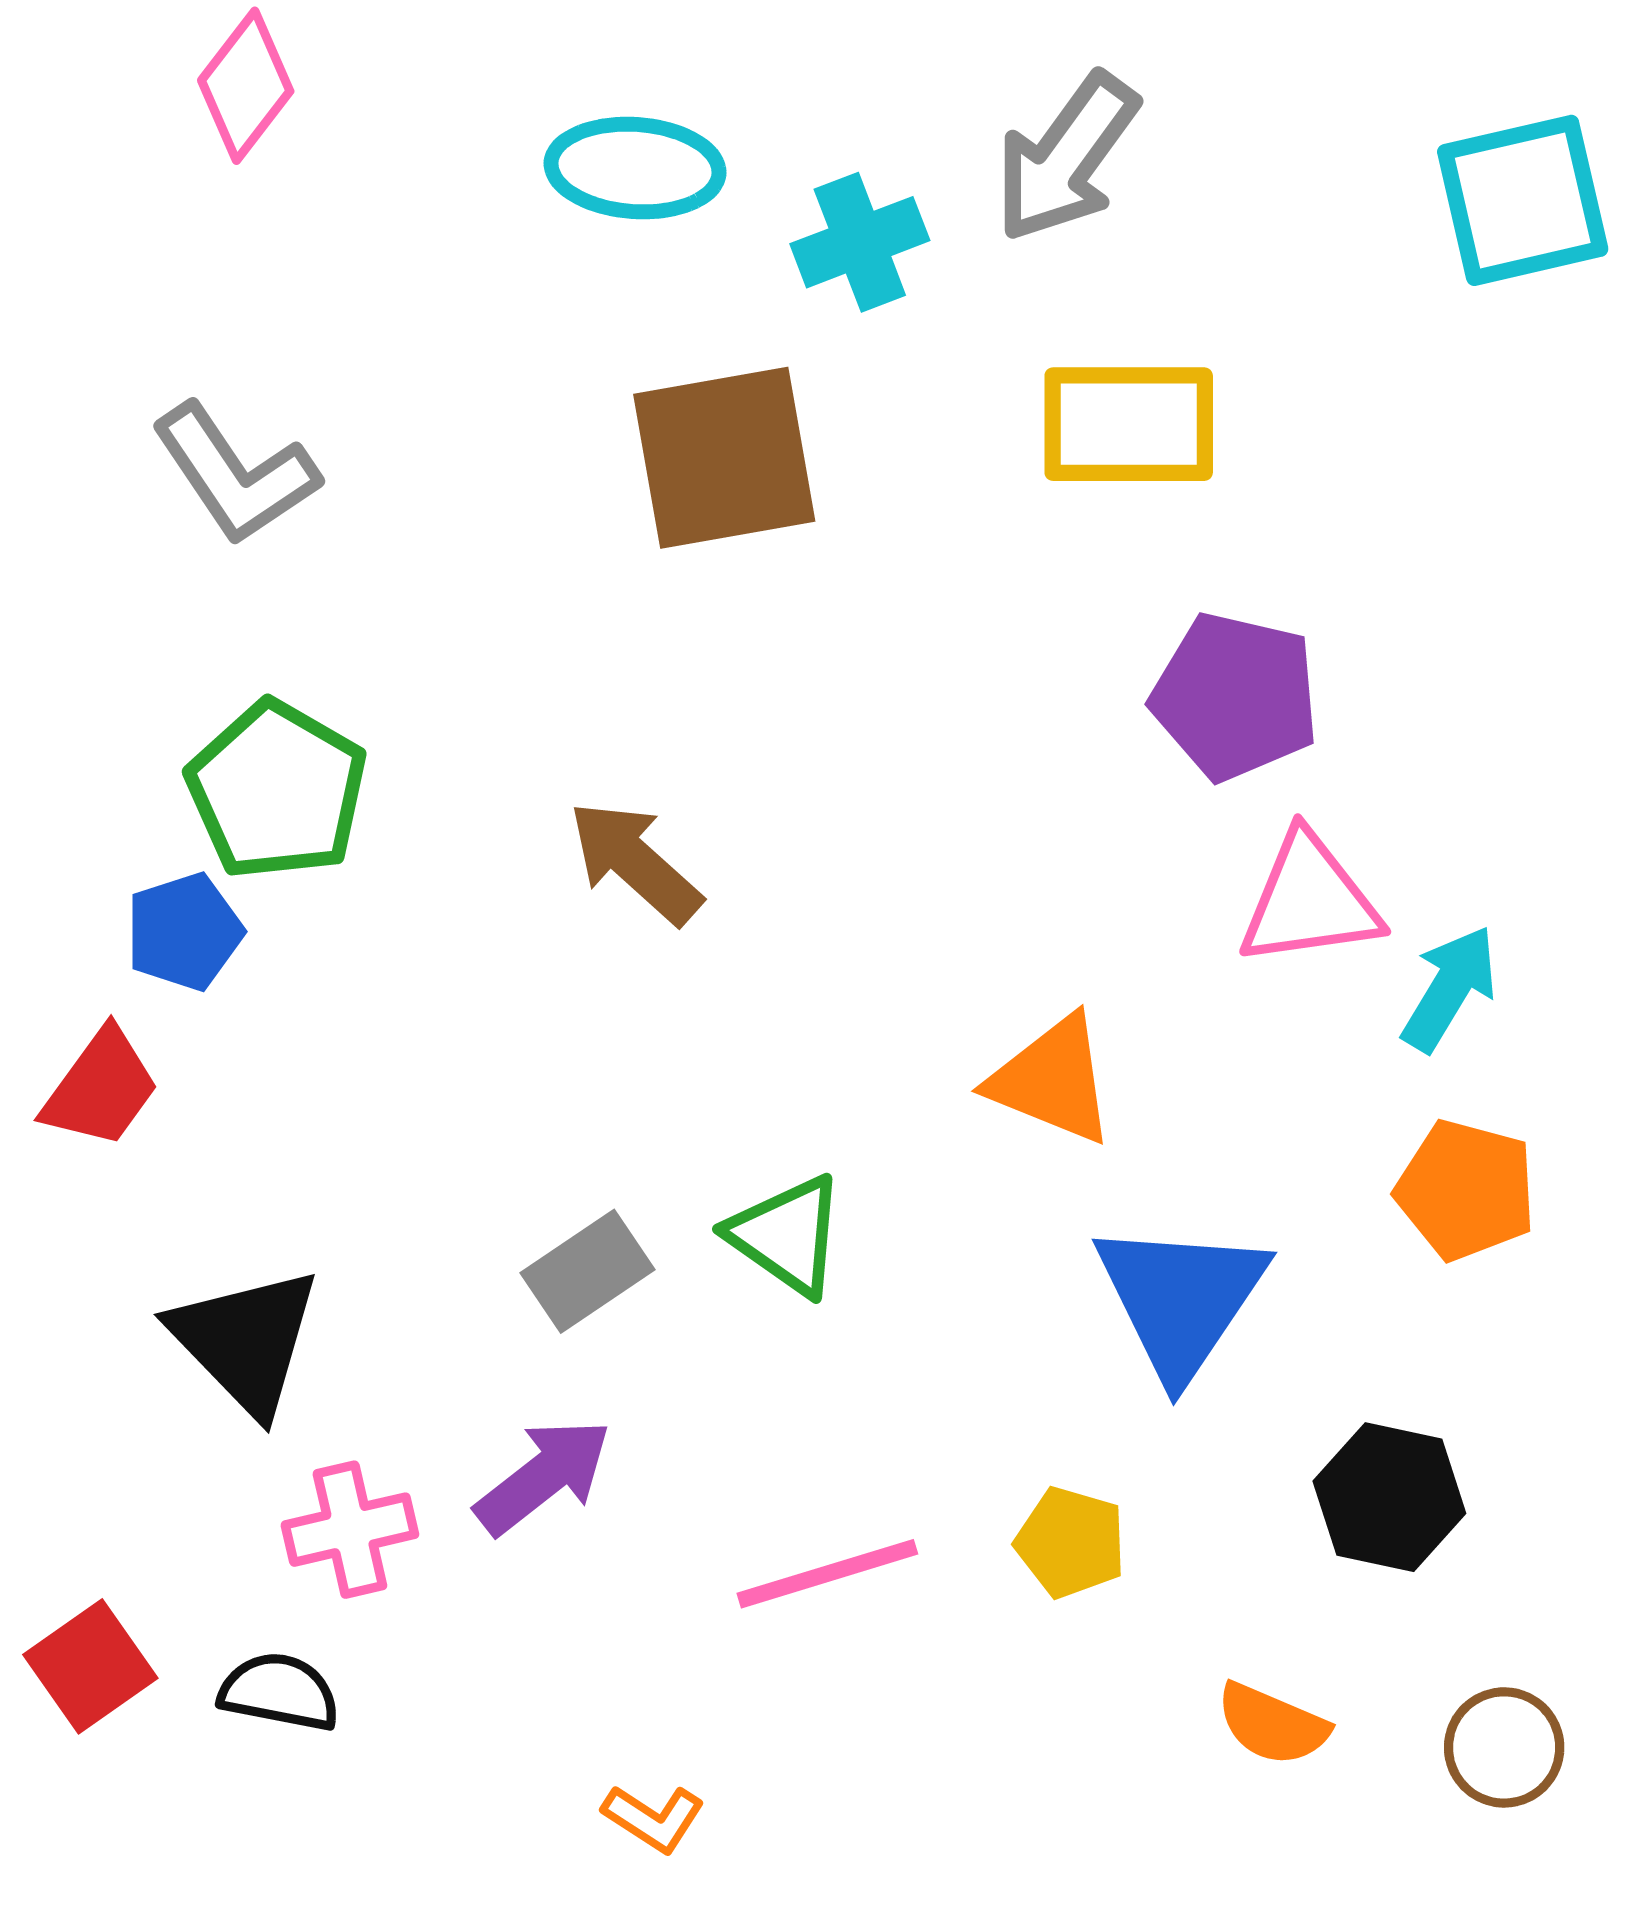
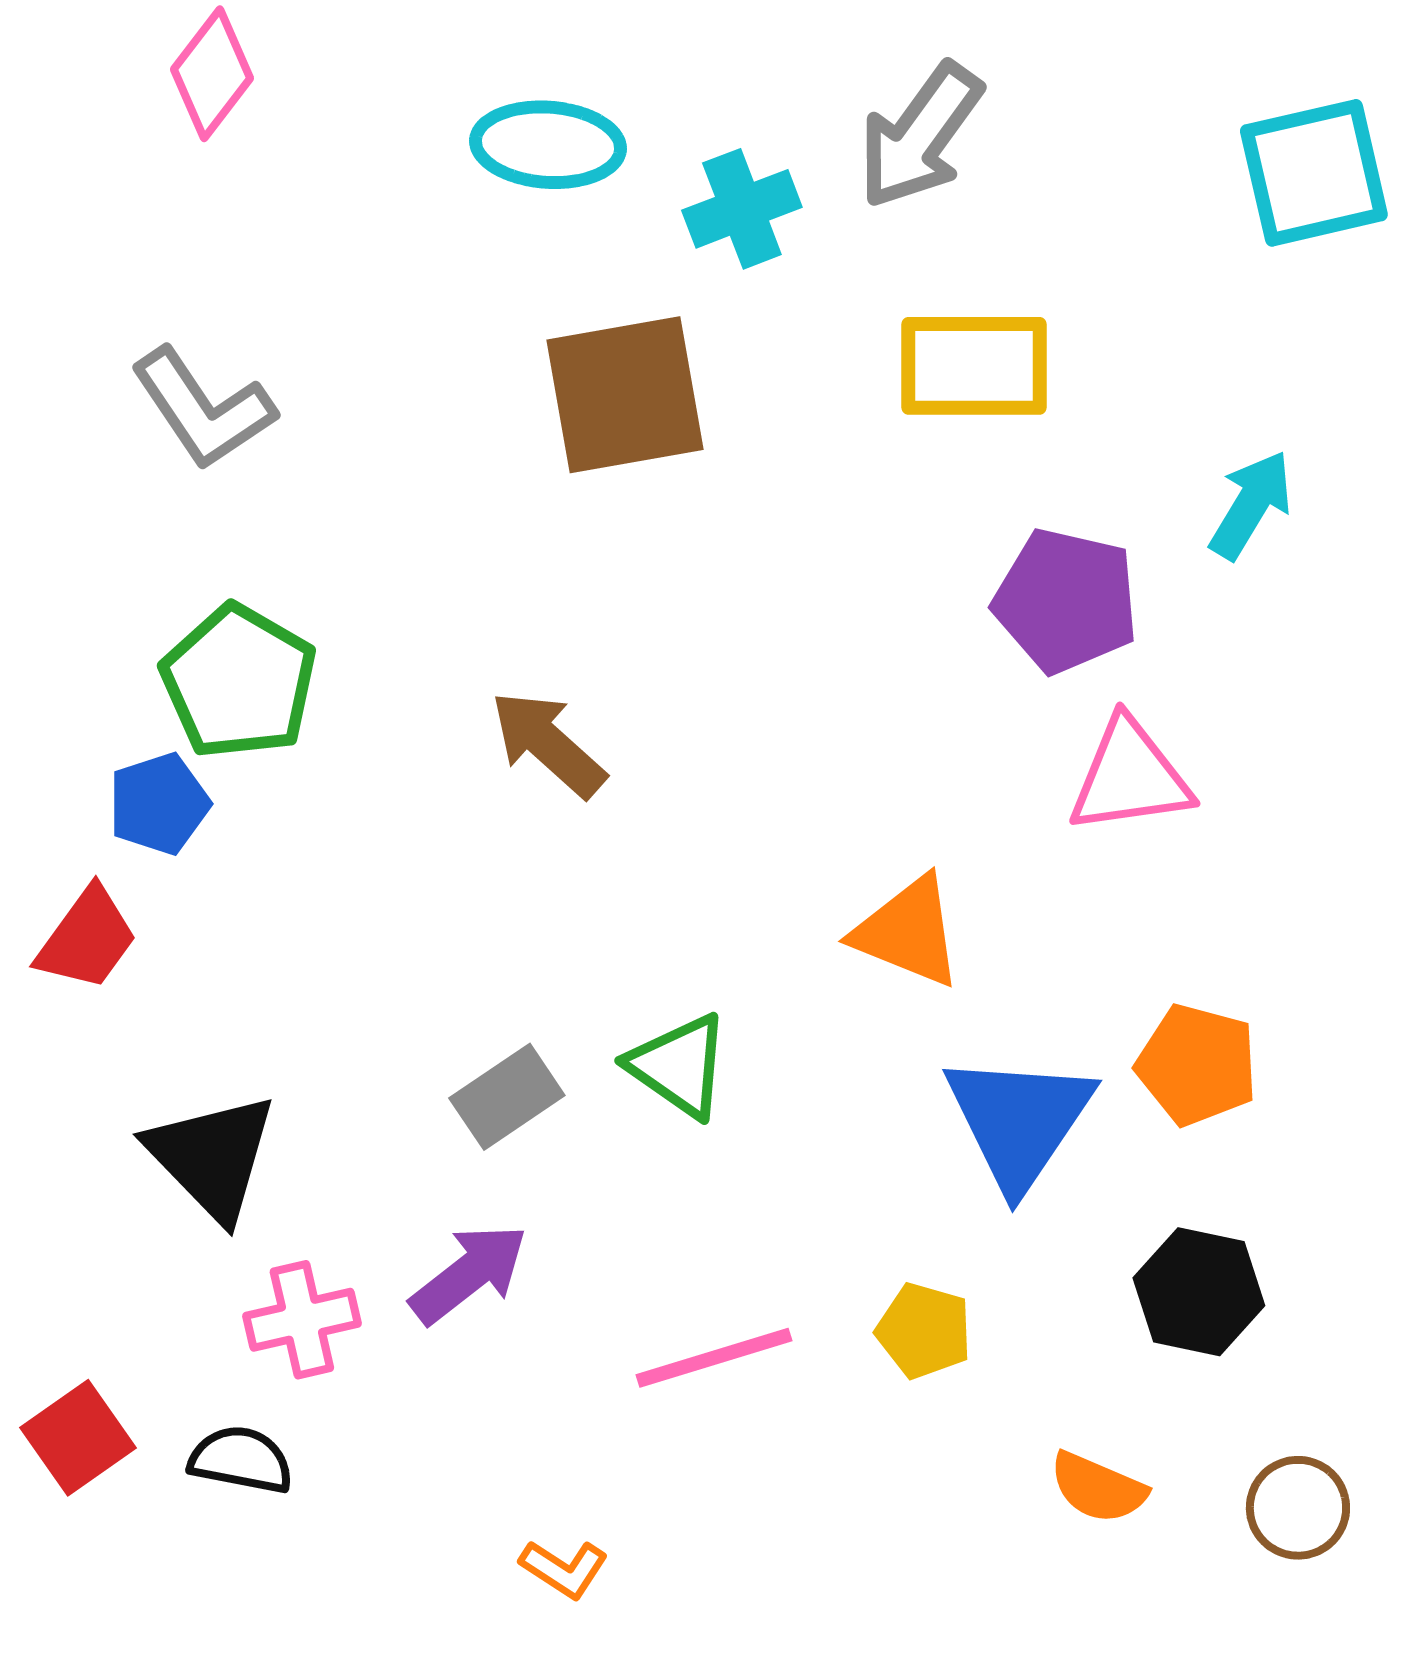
cyan arrow: (1450, 988) -> (1251, 505), moved
orange pentagon: (1466, 1190) -> (1197, 1065), moved

